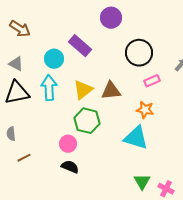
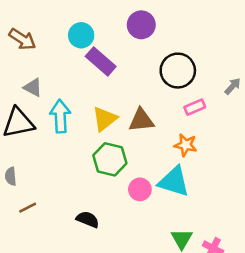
cyan circle: (54, 59) -> (81, 35), moved
gray triangle: (16, 64) -> (33, 88), moved
pink circle: (68, 144) -> (140, 189), moved

